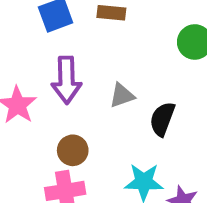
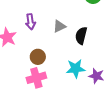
purple arrow: (66, 80) -> (30, 22), size x0.7

